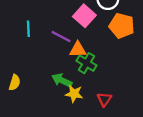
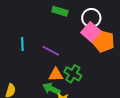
pink square: (84, 16) -> (91, 32), moved
orange triangle: (78, 50) -> (56, 75), moved

